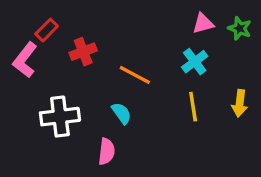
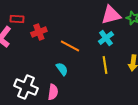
pink triangle: (203, 23) -> (111, 15), size x1.5
red rectangle: (47, 30) -> (17, 19), turned 48
white cross: (60, 117) -> (26, 87), moved, turned 30

